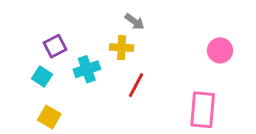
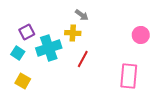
cyan cross: (87, 69) -> (49, 48), size x1.4

